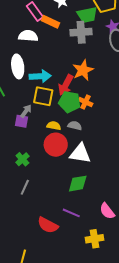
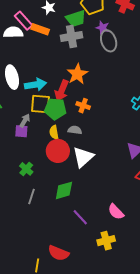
white semicircle: (28, 36) -> (13, 32), moved
green pentagon: (70, 102) -> (55, 109), moved
yellow semicircle: (54, 126) -> (54, 132), turned -104
white triangle: (80, 153) -> (83, 157), turned -45
green diamond: (78, 184) -> (64, 190), moved
purple line: (71, 213) -> (80, 217), turned 30
red semicircle: (48, 225) -> (58, 253), moved

